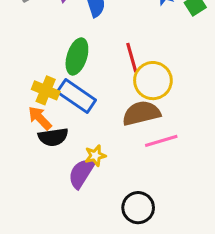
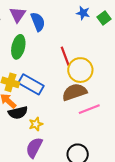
green ellipse: (77, 56) -> (18, 47), moved
yellow star: (95, 156) -> (36, 124), moved
purple semicircle: (81, 173) -> (34, 148), moved

